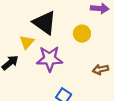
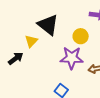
purple star: (50, 59) -> (72, 58), moved

